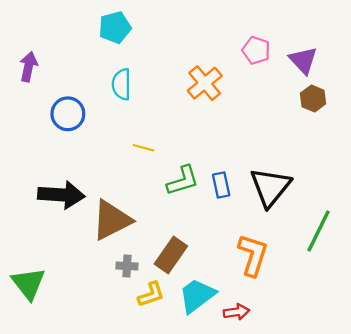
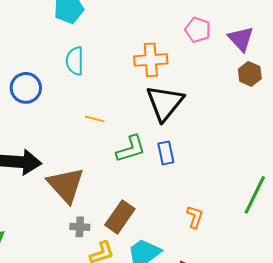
orange cross: (205, 83) -> (151, 60), turned 36
black triangle: (270, 187) -> (165, 103), moved
brown triangle: (112, 220) -> (66, 185), turned -45
orange L-shape: (253, 255) -> (195, 217), size x0.6

